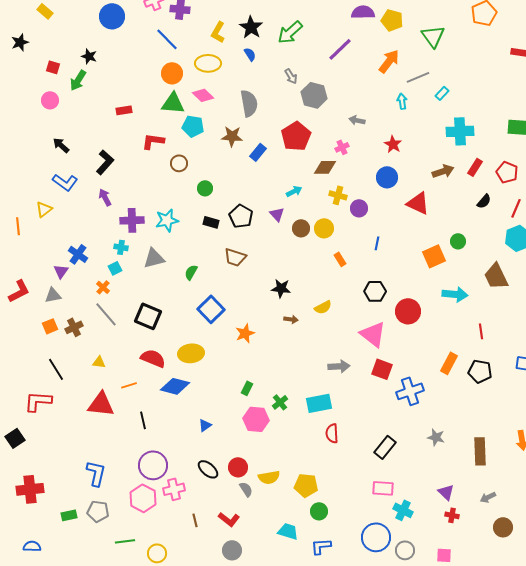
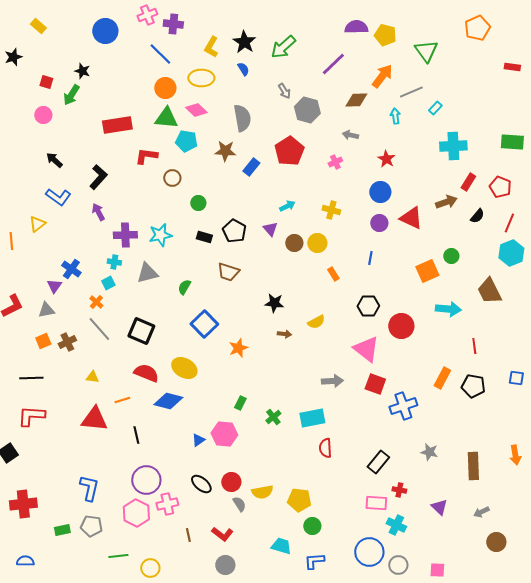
red rectangle: (124, 110) -> (117, 125), size x1.8
brown diamond: (325, 167) -> (356, 100), moved
brown arrow: (443, 171) -> (446, 202), moved
purple circle: (359, 208) -> (379, 223), moved
yellow ellipse: (191, 353) -> (184, 368), turned 35
black line: (56, 369) -> (31, 378), moved, turned -60
pink hexagon: (256, 419) -> (224, 434), moved
red cross: (452, 515) -> (399, 490), moved

